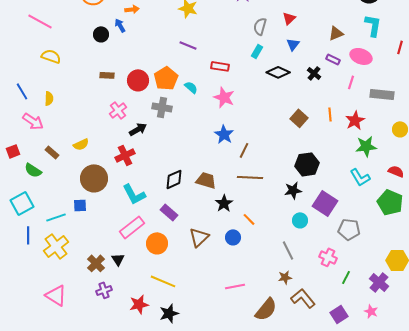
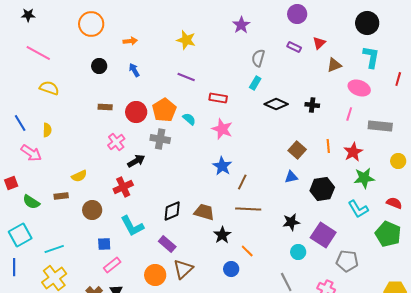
red triangle: (289, 18) -> (319, 43), moved
blue arrow: (120, 25) -> (134, 70), moved
blue triangle: (293, 44) -> (291, 177), moved, turned 40
purple rectangle: (333, 59) -> (294, 47), moved
black cross: (314, 73) -> (312, 105), turned -32
brown rectangle: (52, 152) -> (61, 196), moved, turned -48
black hexagon: (307, 164) -> (322, 189), moved
brown circle: (94, 178) -> (92, 210), size x0.7
blue square: (80, 205) -> (104, 244), moved
pink rectangle: (132, 227) -> (112, 265), moved, size x0.7
blue line: (28, 235) -> (14, 267), moved
brown triangle: (199, 237) -> (183, 269), moved

